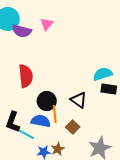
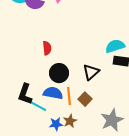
red semicircle: (26, 76) -> (47, 48), moved, size x0.6
black triangle: (79, 100) -> (91, 72), turned 42
orange line: (55, 114) -> (69, 96), moved

